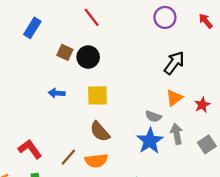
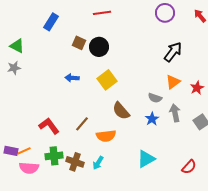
red line: (92, 17) -> (102, 13), turned -60
yellow square: (97, 95) -> (107, 80), turned -36
brown semicircle: (100, 132) -> (121, 111), moved
blue star: (150, 141) -> (152, 119), size x0.6
brown line: (68, 157) -> (82, 124), moved

